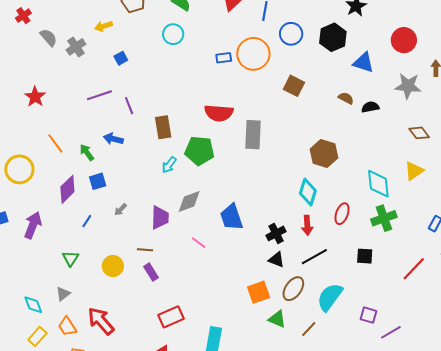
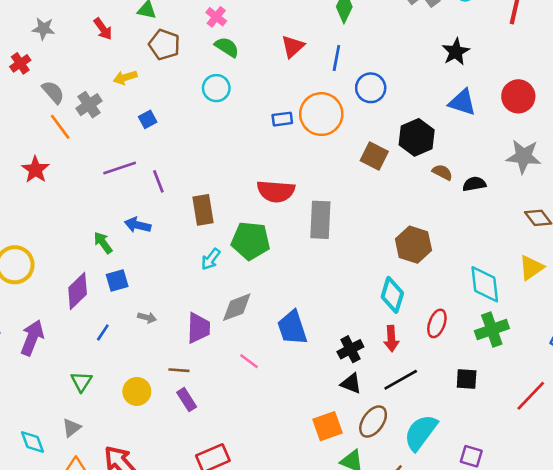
black hexagon: (333, 37) -> (417, 137), moved
blue triangle: (363, 63) -> (462, 102), moved
orange line: (55, 143) -> (60, 127), moved
gray arrow: (121, 210) -> (147, 318), turned -120

